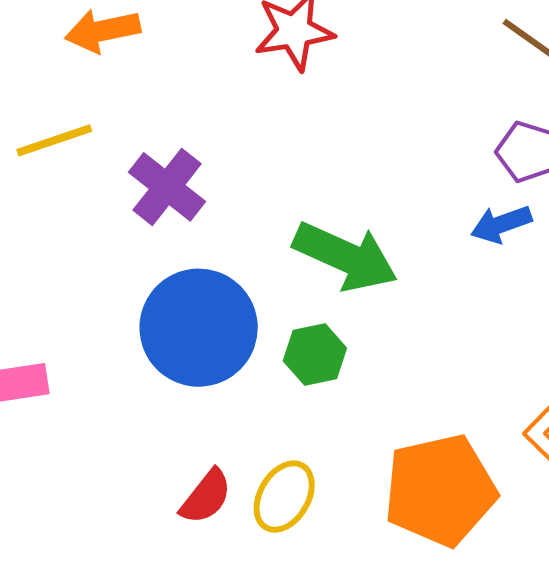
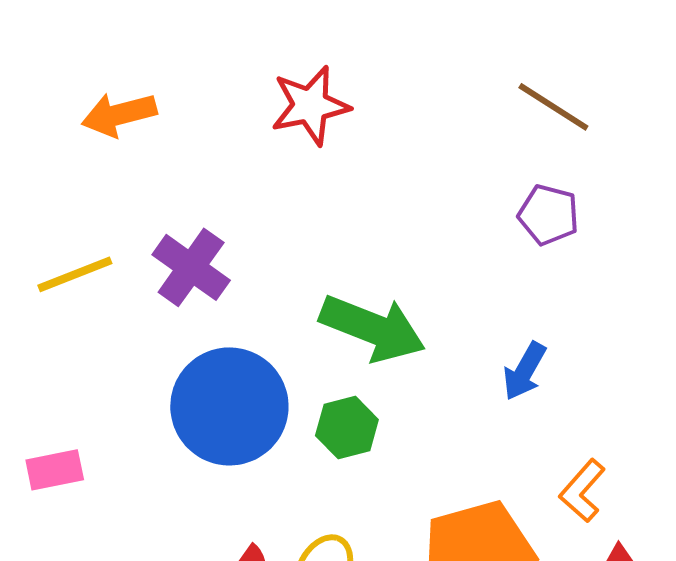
yellow line: (54, 140) -> (75, 274), moved
blue arrow: (501, 224) -> (524, 371), moved, turned -38

